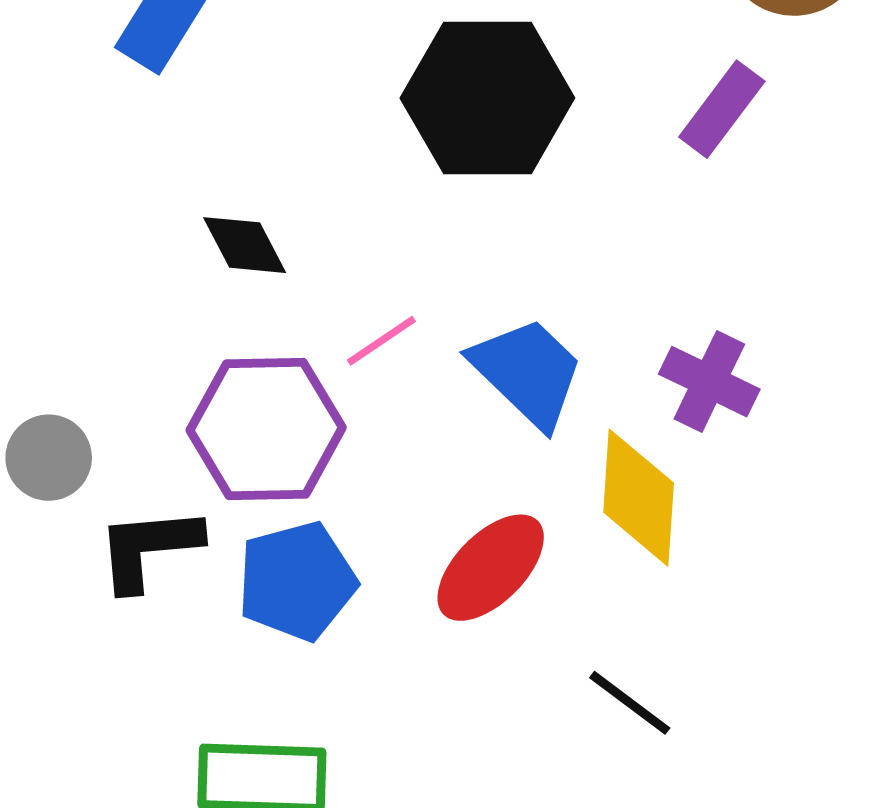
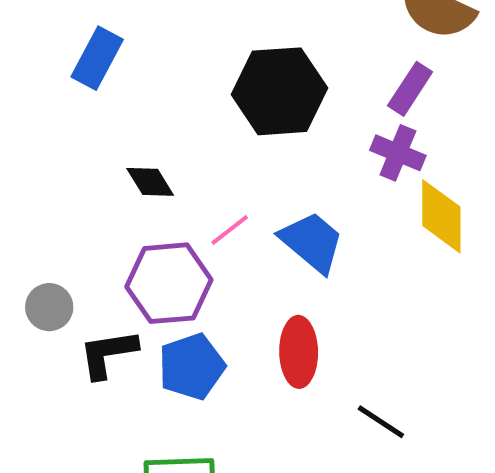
purple cross: (709, 382) -> (398, 153), moved
yellow diamond: (639, 498) -> (441, 216), moved
red ellipse: (491, 568) -> (299, 352), turned -42

